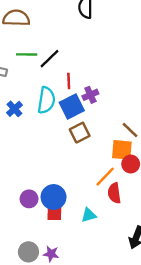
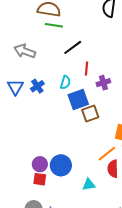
green line: (27, 54) -> (54, 25), moved
cyan semicircle: (46, 100) -> (65, 82), size x0.6
blue square: (72, 107) -> (78, 99), moved
red square: (54, 213) -> (40, 179), moved

